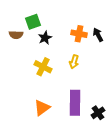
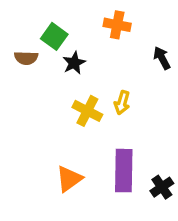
green square: (33, 22) -> (54, 36), turned -35
orange cross: (79, 34) -> (117, 25), moved
yellow cross: (43, 67) -> (87, 111), moved

